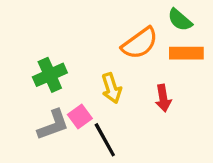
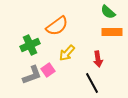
orange semicircle: (140, 43) -> (57, 26), moved
yellow arrow: (111, 88) -> (67, 53), turned 60
black line: (105, 140) -> (92, 83), moved

